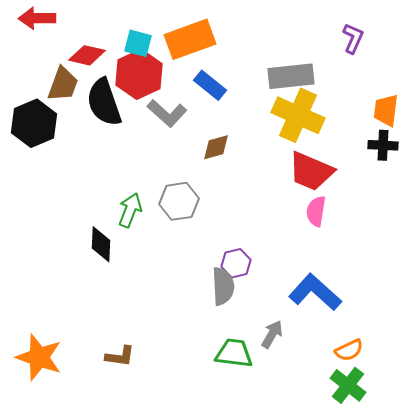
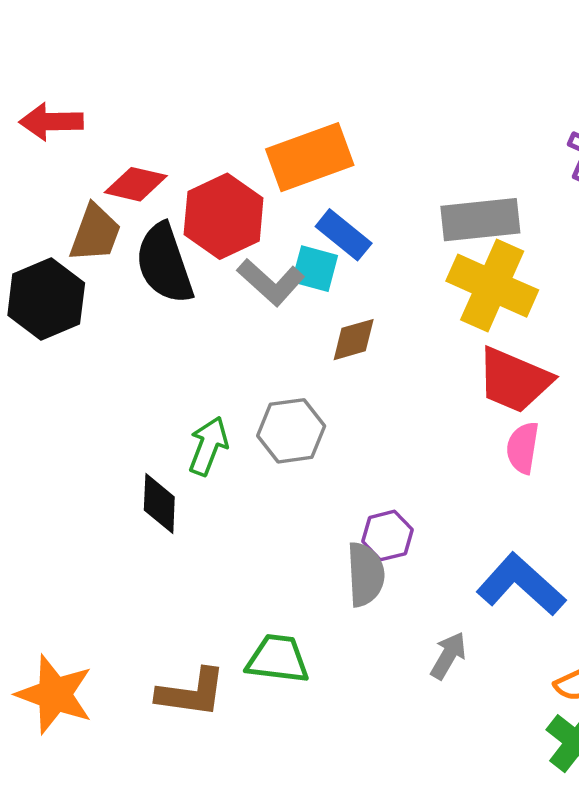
cyan square: (138, 43) -> (315, 269), moved
green trapezoid: (234, 353) -> (278, 659), moved
brown L-shape: (120, 356) -> (191, 693), size x1.4

